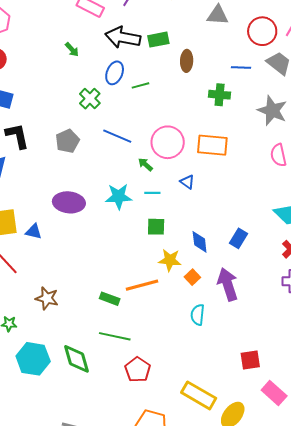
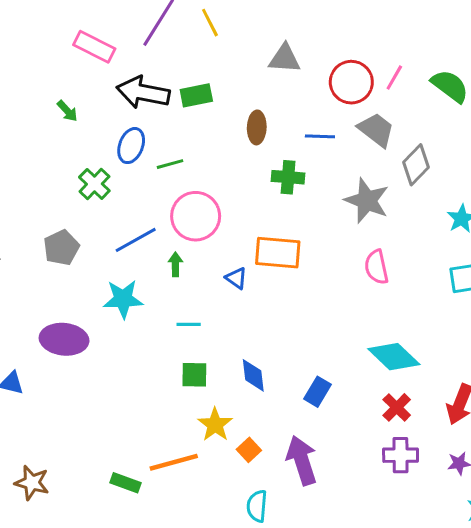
brown ellipse: (187, 61) -> (257, 127), moved
blue line: (117, 136) -> (136, 240), turned -52
pink circle: (168, 142) -> (196, 216), moved
green arrow: (145, 165) -> (175, 264), moved, turned 49
blue triangle: (187, 182) -> (236, 278), moved
cyan star: (119, 197) -> (123, 299), moved
blue diamond: (200, 242) -> (253, 375), moved
yellow star: (170, 260) -> (215, 425), turned 30

